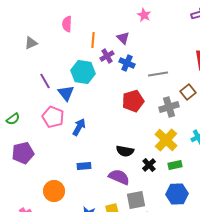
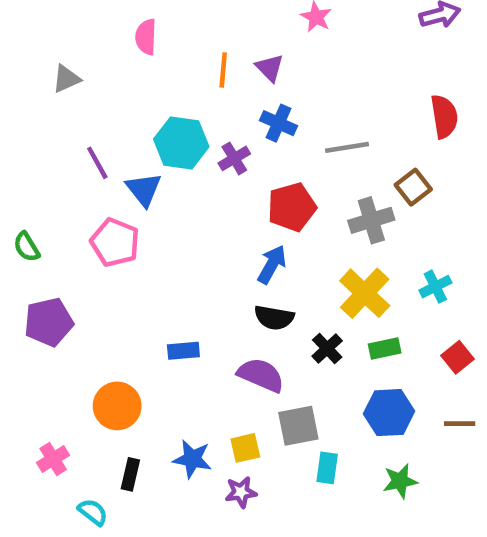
orange line: (93, 40) -> (223, 70), moved
purple cross: (107, 56) -> (234, 158), moved
green semicircle: (13, 119) -> (27, 247), turned 96
blue arrow: (79, 127) -> (272, 264), moved

